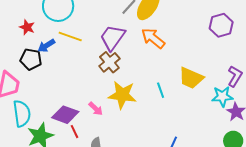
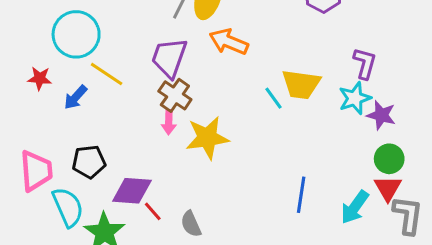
yellow line: (70, 36) -> (107, 74), turned 30
black pentagon: (31, 59) -> (89, 162), moved
cyan line: (161, 90) -> (273, 98), moved
pink arrow: (96, 109) -> (169, 122), moved, turned 63

